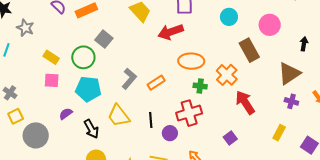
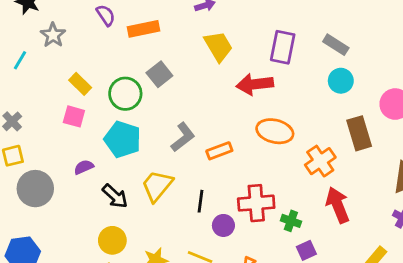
green cross: (200, 86) -> (291, 221), moved
yellow trapezoid: (119, 116) -> (157, 186), turned 65
black arrow: (91, 129) -> (115, 196), turned -30

